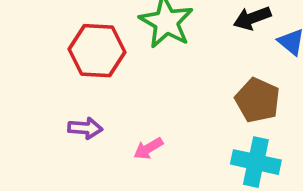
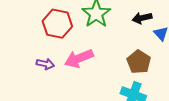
pink arrow: (148, 148) -> (79, 58), moved, size x1.8

